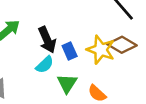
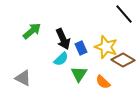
brown diamond: (122, 45) -> (123, 60), moved

